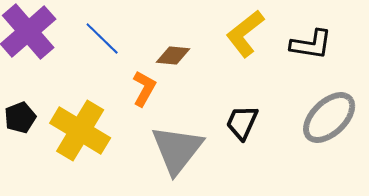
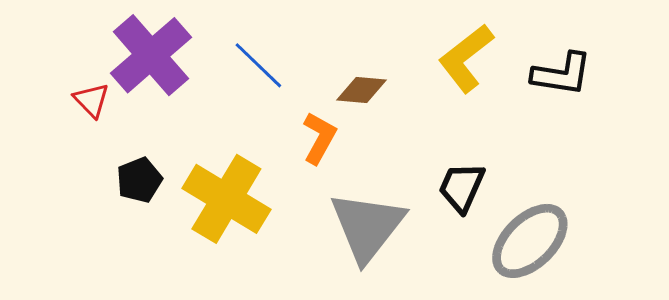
gray ellipse: (329, 118) -> (530, 241), moved

